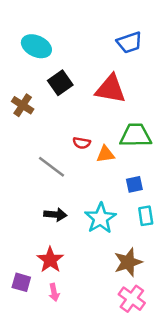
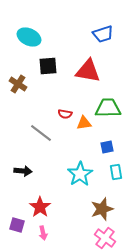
black square: (60, 83) -> (48, 66), turned 30
black arrow: (55, 215) -> (23, 171), moved

